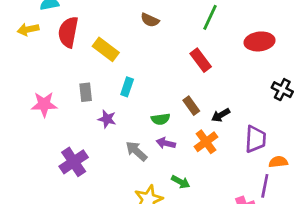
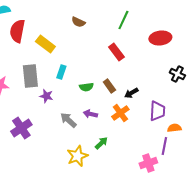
gray rectangle: (86, 92) -> (30, 76), size x1.6
green semicircle: (161, 119) -> (86, 87), moved
green arrow: (181, 182) -> (101, 143), turned -72

